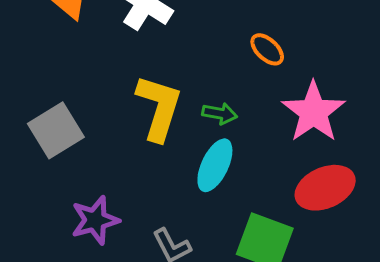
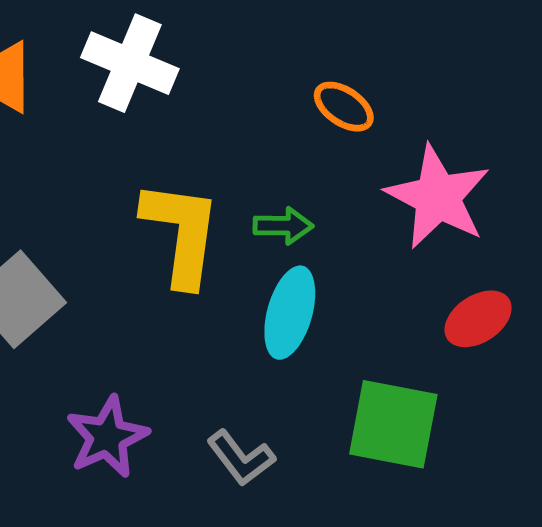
red ellipse: (325, 188) -> (478, 319), size x0.7

